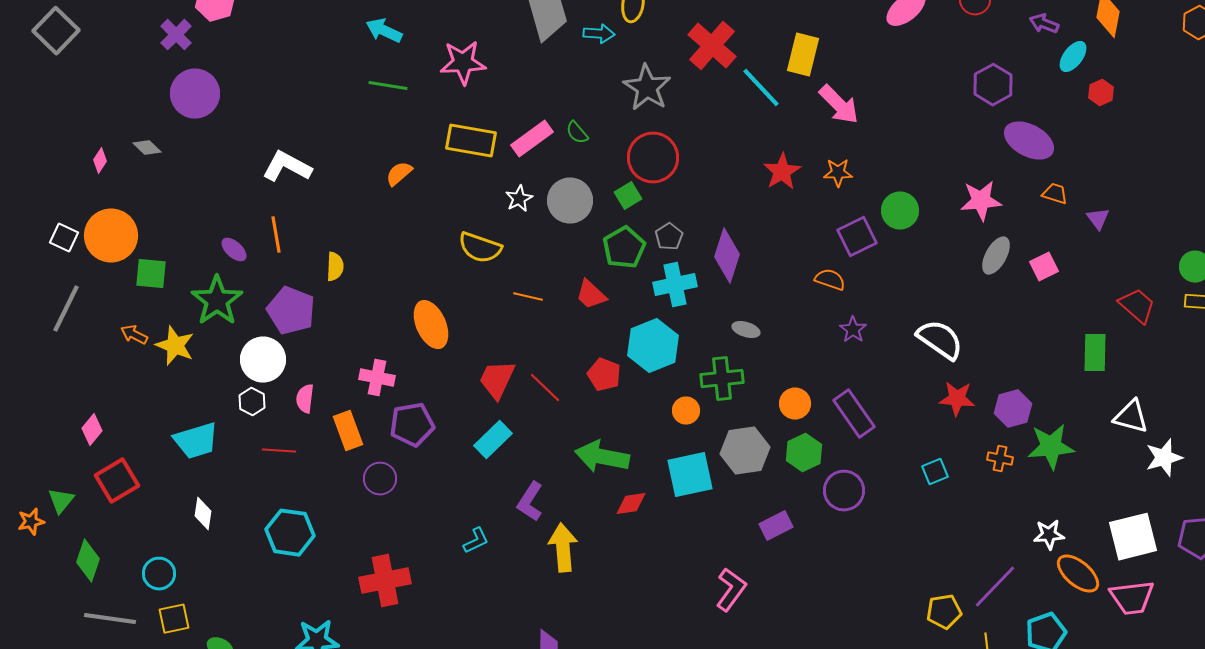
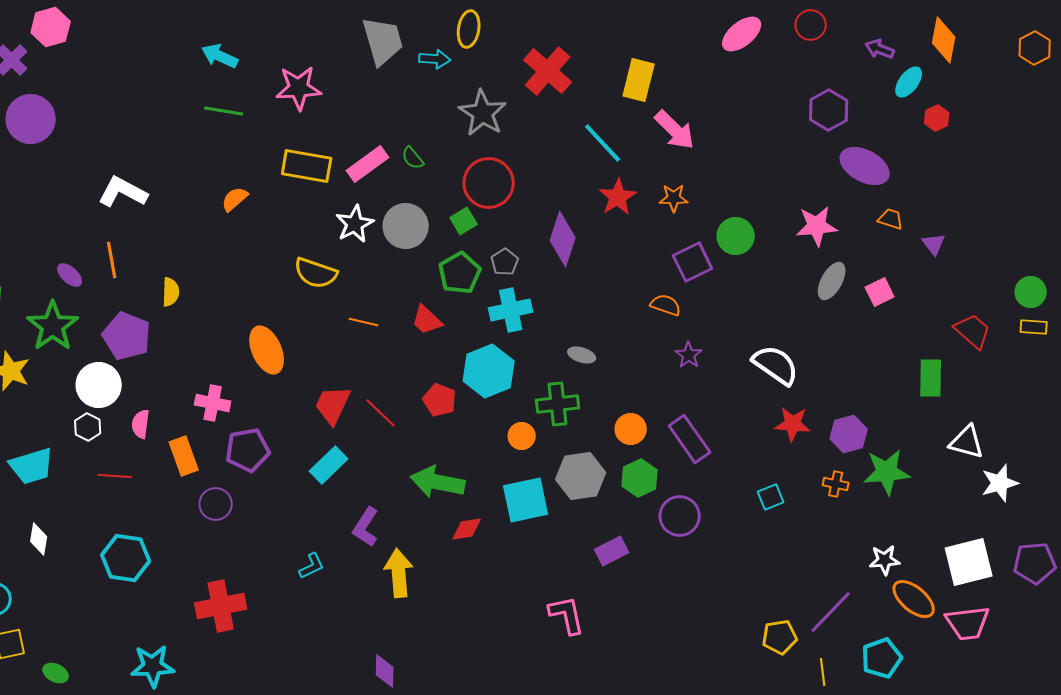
cyan line: (761, 88) -> (603, 143), moved
white star: (519, 199) -> (355, 224), size x1.4
purple diamond: (727, 256) -> (563, 239), moved
pink L-shape: (731, 590) -> (567, 615), turned -48

